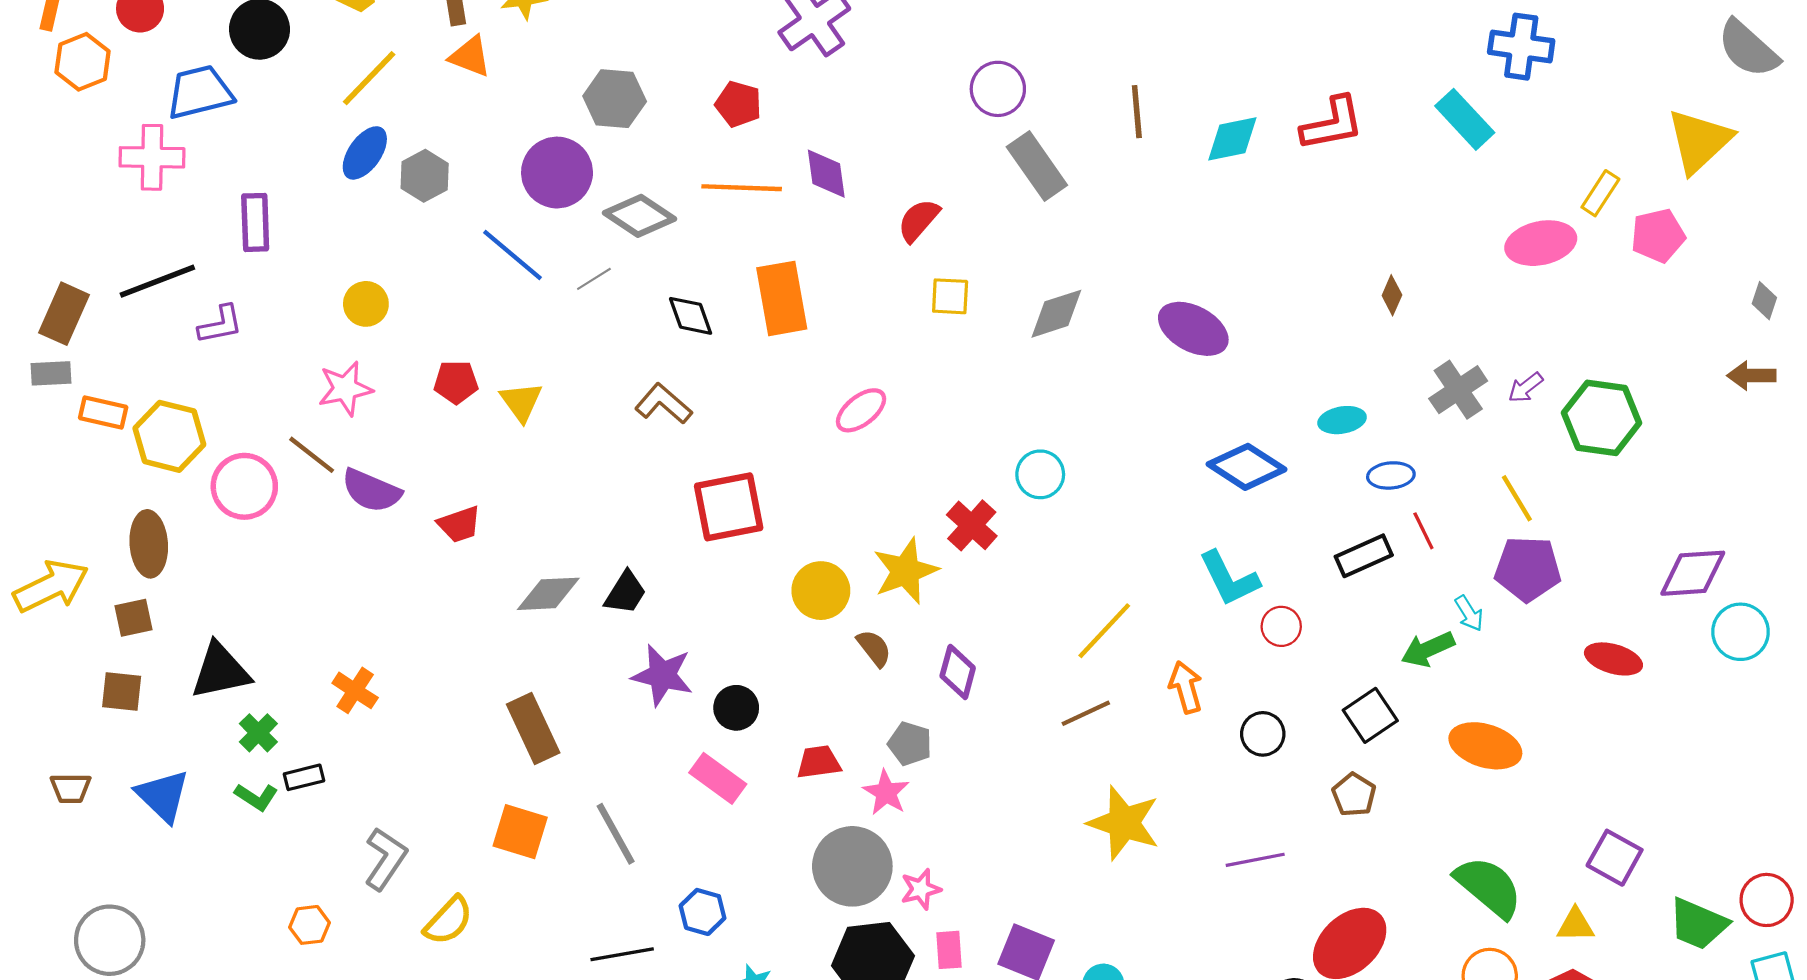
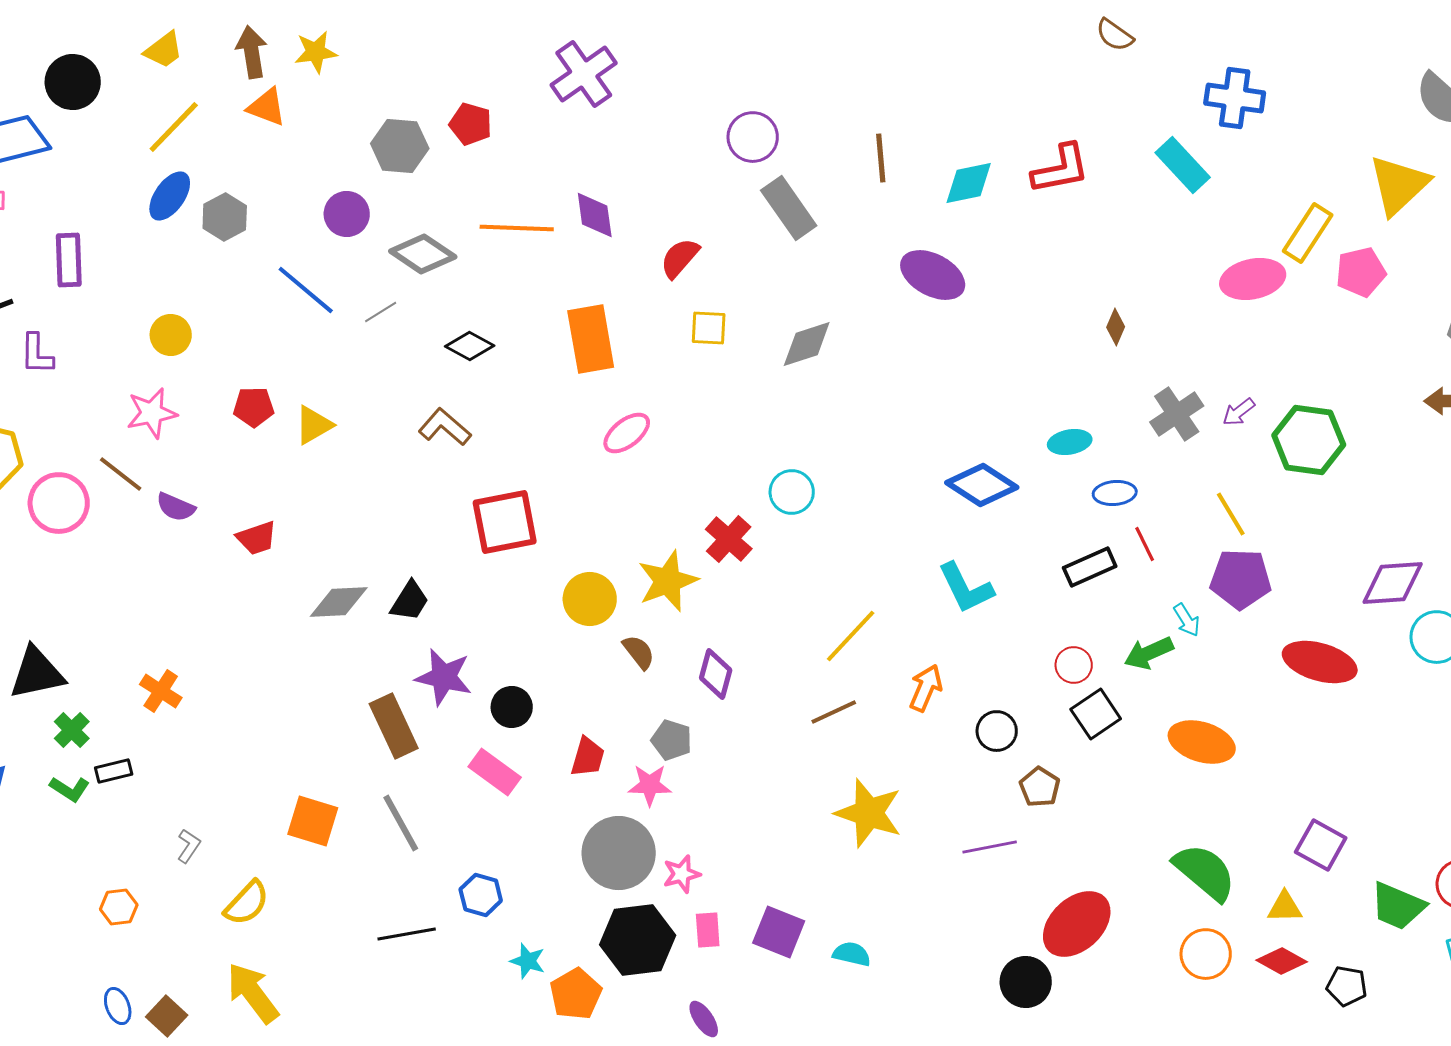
red pentagon: (738, 104) -> (471, 124), moved
purple circle: (557, 173) -> (347, 214), size x0.7
yellow rectangle: (1600, 193) -> (1308, 233), size x1.4
orange rectangle: (782, 298) -> (591, 339), moved
black diamond: (691, 316) -> (470, 346), turned -42
purple L-shape: (220, 325) -> (37, 354), turned 102
purple ellipse: (1193, 329) -> (933, 275), moved
yellow triangle: (521, 402) -> (314, 425), turned 36
purple semicircle: (371, 491) -> (176, 507), size x0.7
red circle: (1281, 626) -> (1074, 665), moved
red ellipse: (1613, 659) -> (1320, 662), size x1.4
orange arrow: (1186, 687) -> (926, 688), turned 39
brown rectangle: (533, 728) -> (394, 726), moved
red trapezoid: (819, 762) -> (588, 757), turned 114
pink star: (886, 793) -> (650, 785), turned -30
brown pentagon: (1354, 795) -> (1040, 787), moved
gray L-shape: (385, 859) -> (189, 846), size x0.6

